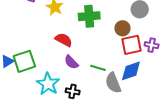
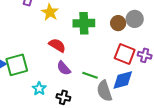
brown circle: (122, 28) -> (118, 23), moved
red square: (132, 45) -> (125, 54), turned 30
cyan star: (48, 84) -> (39, 89), size x0.6

